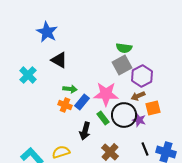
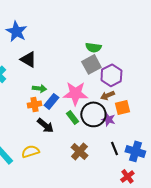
orange cross: (65, 105) -> (34, 104), turned -32
black arrow: (85, 131) -> (45, 125), moved, turned -66

